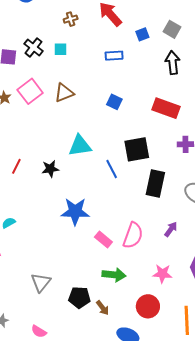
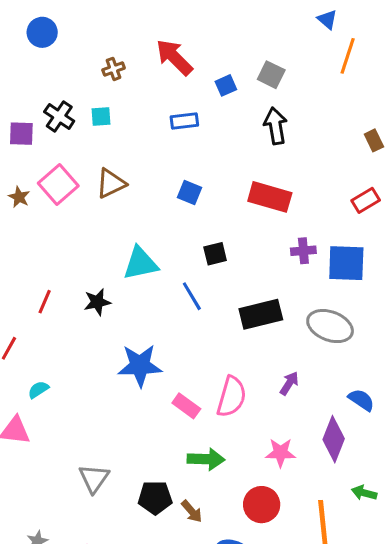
black square: (137, 149) -> (215, 254), moved, size x0.6
black rectangle: (155, 183) -> (261, 314), turned 68

